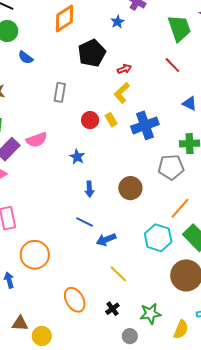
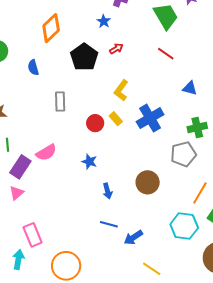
blue semicircle: (26, 57) -> (33, 67), moved, turned 49
red arrow: (124, 69) -> (116, 49), moved

